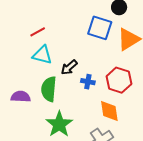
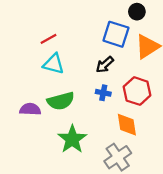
black arrow: (69, 67) -> (105, 65), moved
green semicircle: (49, 89) -> (61, 101), turned -110

